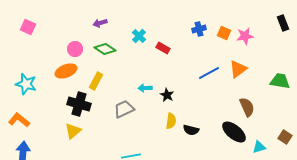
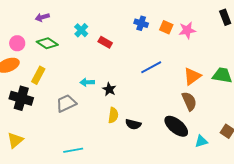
blue cross: (199, 29) -> (141, 23), turned 32
orange triangle: (238, 69) -> (192, 76), moved
yellow triangle: (73, 131) -> (15, 140), moved

